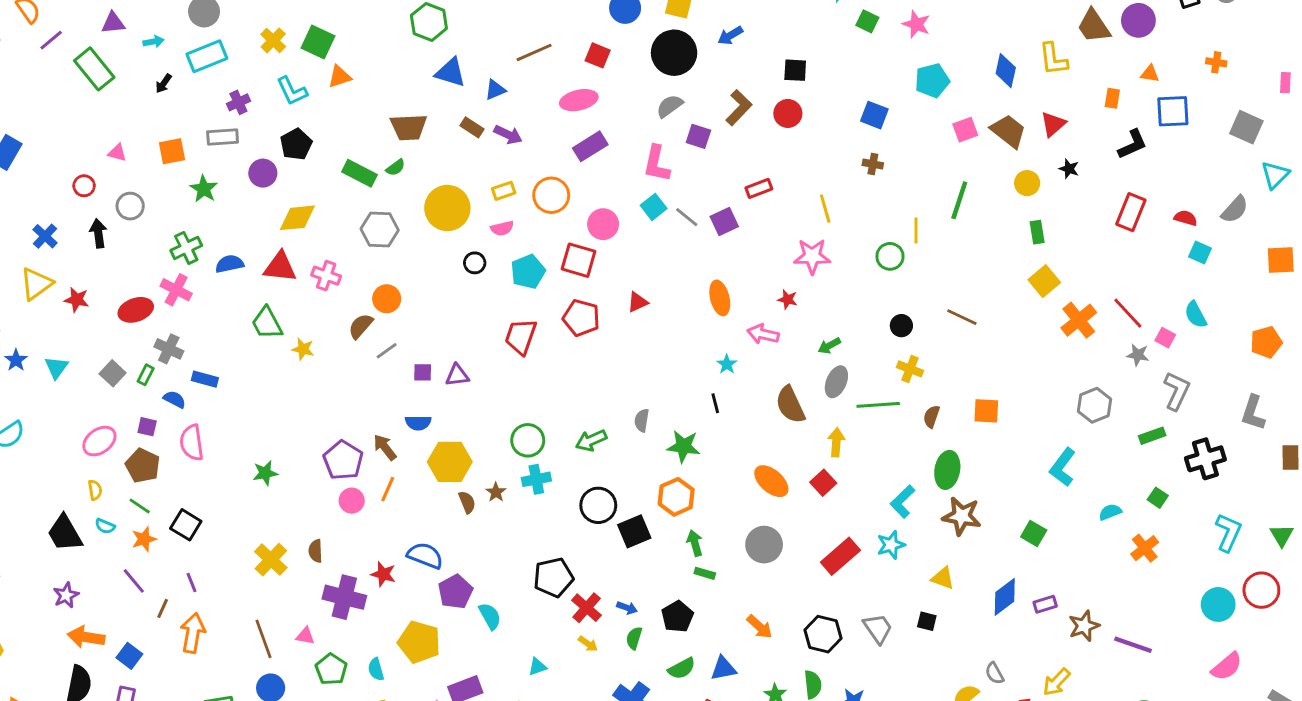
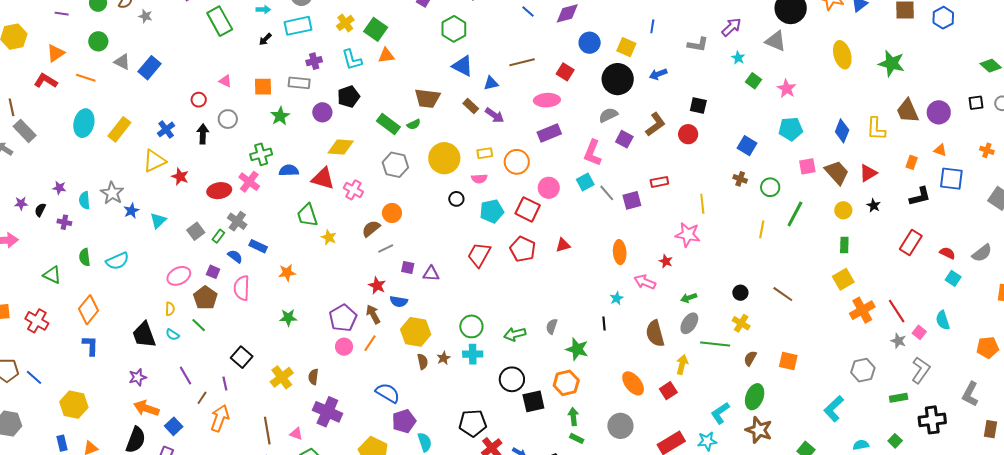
green circle: (890, 256) -> (770, 187), moved
black square: (186, 525) -> (242, 357), moved
orange star: (144, 539) -> (287, 273), moved
red star: (383, 574) -> (377, 285), moved

